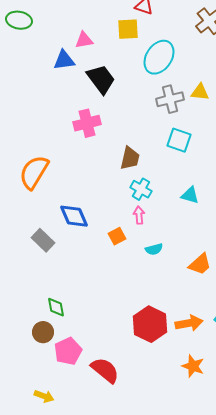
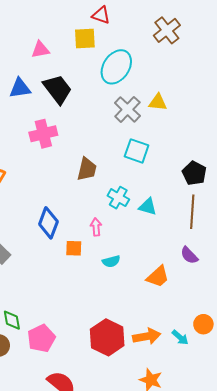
blue triangle: (64, 60) -> (20, 88), moved
gray cross: (170, 99) -> (127, 109), turned -32
cyan cross: (141, 189) -> (118, 198), moved
blue diamond: (74, 216) -> (48, 223), moved, turned 44
orange square: (117, 236) -> (74, 248), turned 30
pink pentagon: (68, 351) -> (41, 338), moved

